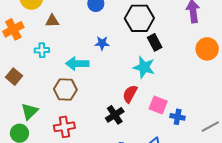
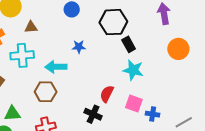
cyan cross: (42, 50) -> (22, 55), size x1.6
cyan star: (144, 67) -> (133, 70), moved
green triangle: (30, 111) -> (12, 114), turned 42
black cross: (115, 115) -> (93, 114), turned -30

